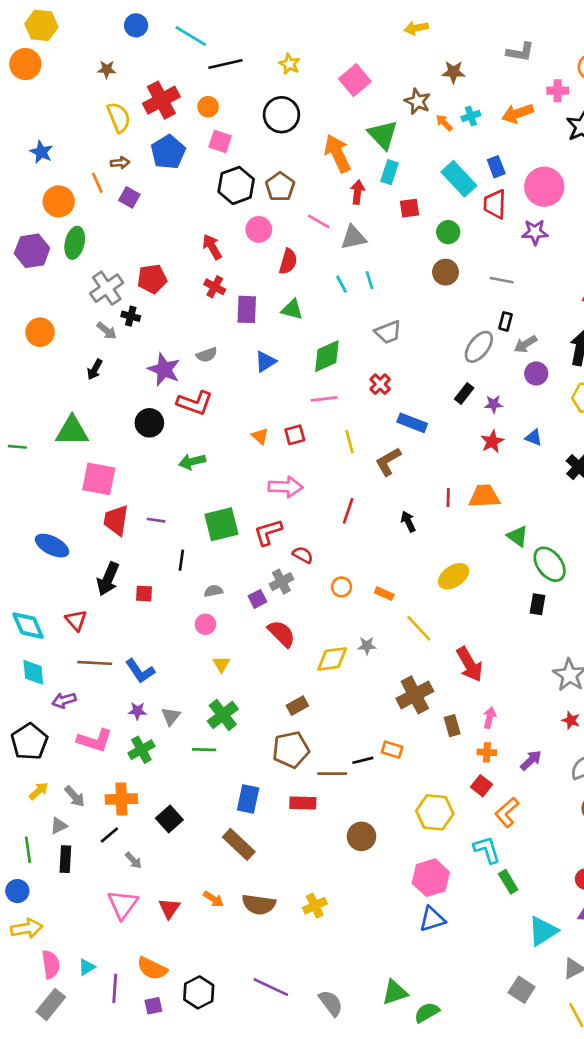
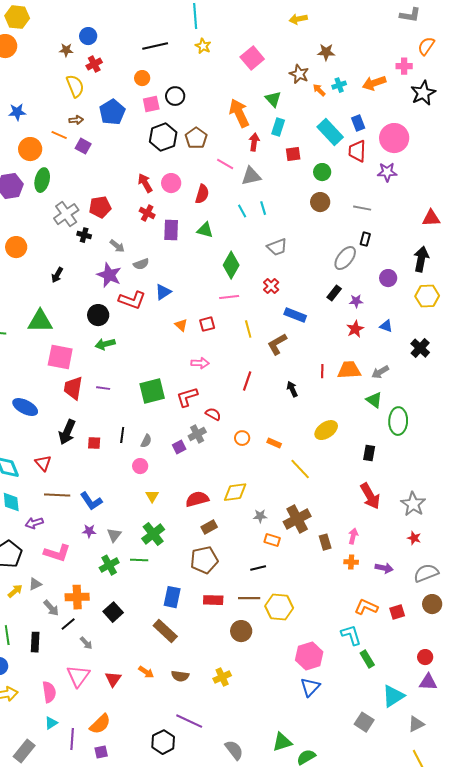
blue circle: (136, 25) -> (88, 36), moved
cyan line: (191, 36) -> (195, 16), moved, turned 55
gray L-shape: (520, 52) -> (410, 15), moved
red cross: (161, 100) -> (94, 64), moved, size x0.6
black circle: (281, 115) -> (175, 96), moved, size x0.7
green triangle: (383, 135) -> (273, 99), size x0.7
pink square: (220, 141) -> (151, 104), turned -30
blue star: (41, 152) -> (17, 112), turned -30
orange line: (97, 183) -> (59, 135), turned -42
pink circle: (259, 229) -> (171, 183), moved
gray arrow: (107, 331) -> (117, 246), moved
gray arrow: (526, 344) -> (380, 372), moved
green diamond: (327, 356) -> (231, 265), turned -36
blue triangle: (265, 361) -> (163, 292), moved
green arrow: (192, 462) -> (105, 344), moved
pink arrow: (285, 487) -> (200, 363), size x0.7
black line: (181, 560) -> (122, 435), moved
green ellipse: (550, 564) -> (398, 421), turned 40
gray semicircle: (213, 591) -> (146, 441), turned 128
black rectangle: (538, 604) -> (369, 453), moved
red semicircle: (281, 634) -> (197, 499), moved, turned -60
gray star: (367, 646) -> (260, 516), moved
red arrow: (470, 664) -> (370, 496), moved
green cross: (141, 750) -> (109, 565), moved
orange rectangle: (392, 750) -> (272, 540), moved
purple arrow: (531, 760) -> (384, 568), turned 54
brown line: (332, 774) -> (249, 598), moved
red square: (482, 786) -> (397, 612), moved, turned 35
gray arrow: (75, 796) -> (51, 608), moved
yellow hexagon: (435, 812) -> (279, 607), moved
orange L-shape: (507, 812) -> (366, 607), turned 65
gray triangle: (59, 826) -> (35, 584), moved
brown circle: (361, 836) -> (241, 631), moved
brown semicircle: (259, 904) -> (180, 676), size x0.7
blue triangle: (432, 919) -> (310, 687), turned -30
pink semicircle: (51, 964) -> (49, 692), moved
orange semicircle: (152, 968) -> (100, 724), turned -70
purple line: (271, 987) -> (189, 721), moved
gray square: (522, 990) -> (364, 722), moved
black hexagon: (199, 992) -> (163, 742), moved

